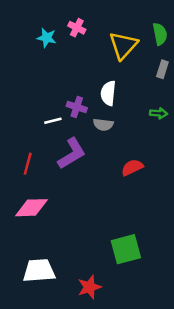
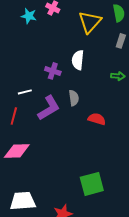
white line: (53, 121) -> (25, 92), moved
gray semicircle: (103, 125) -> (74, 98), moved, turned -105
red semicircle: (132, 167) -> (97, 119), turned 42

